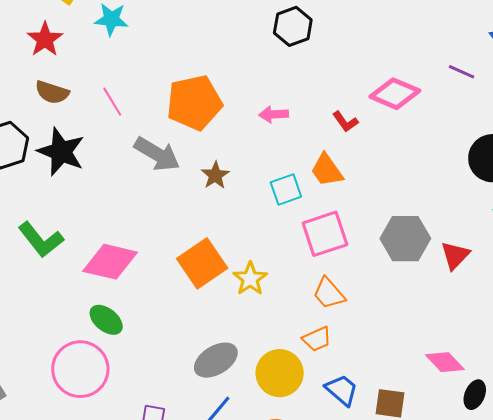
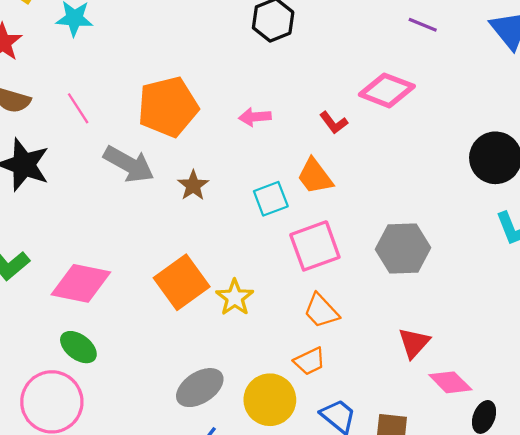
purple line: (462, 72) -> (423, 25), moved
red triangle: (455, 255) -> (414, 343), moved

